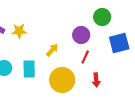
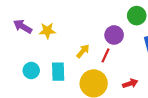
red line: (85, 57) -> (105, 55), moved
red arrow: (96, 80) -> (130, 83), turned -104

